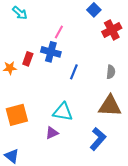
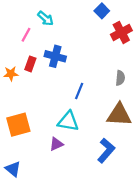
cyan arrow: (20, 13) -> (45, 18), moved
pink line: (59, 32) -> (26, 35), moved
blue line: (74, 72) -> (79, 91), moved

